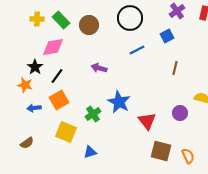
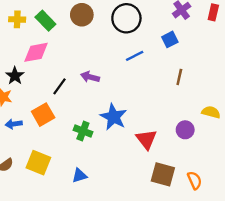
brown circle: (89, 25) -> (82, 15), moved
black line: (57, 76) -> (59, 86), moved
green cross: (93, 114) -> (83, 131), turned -35
yellow square: (66, 132) -> (38, 163), moved

